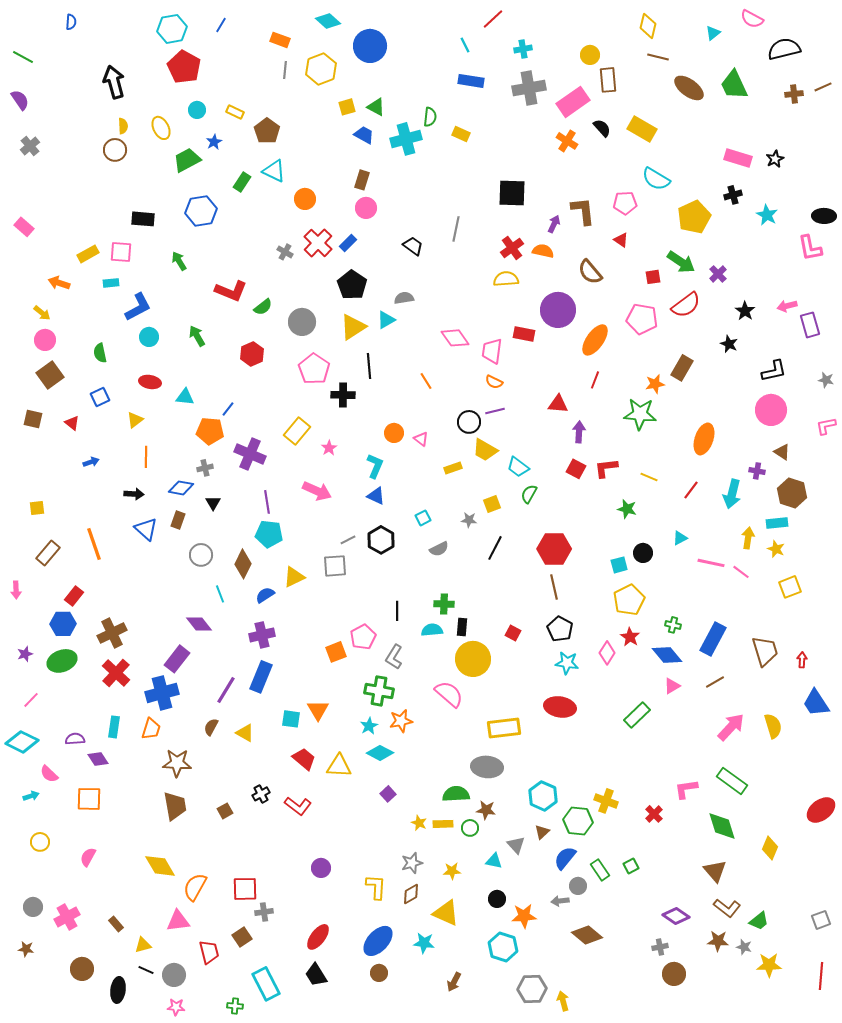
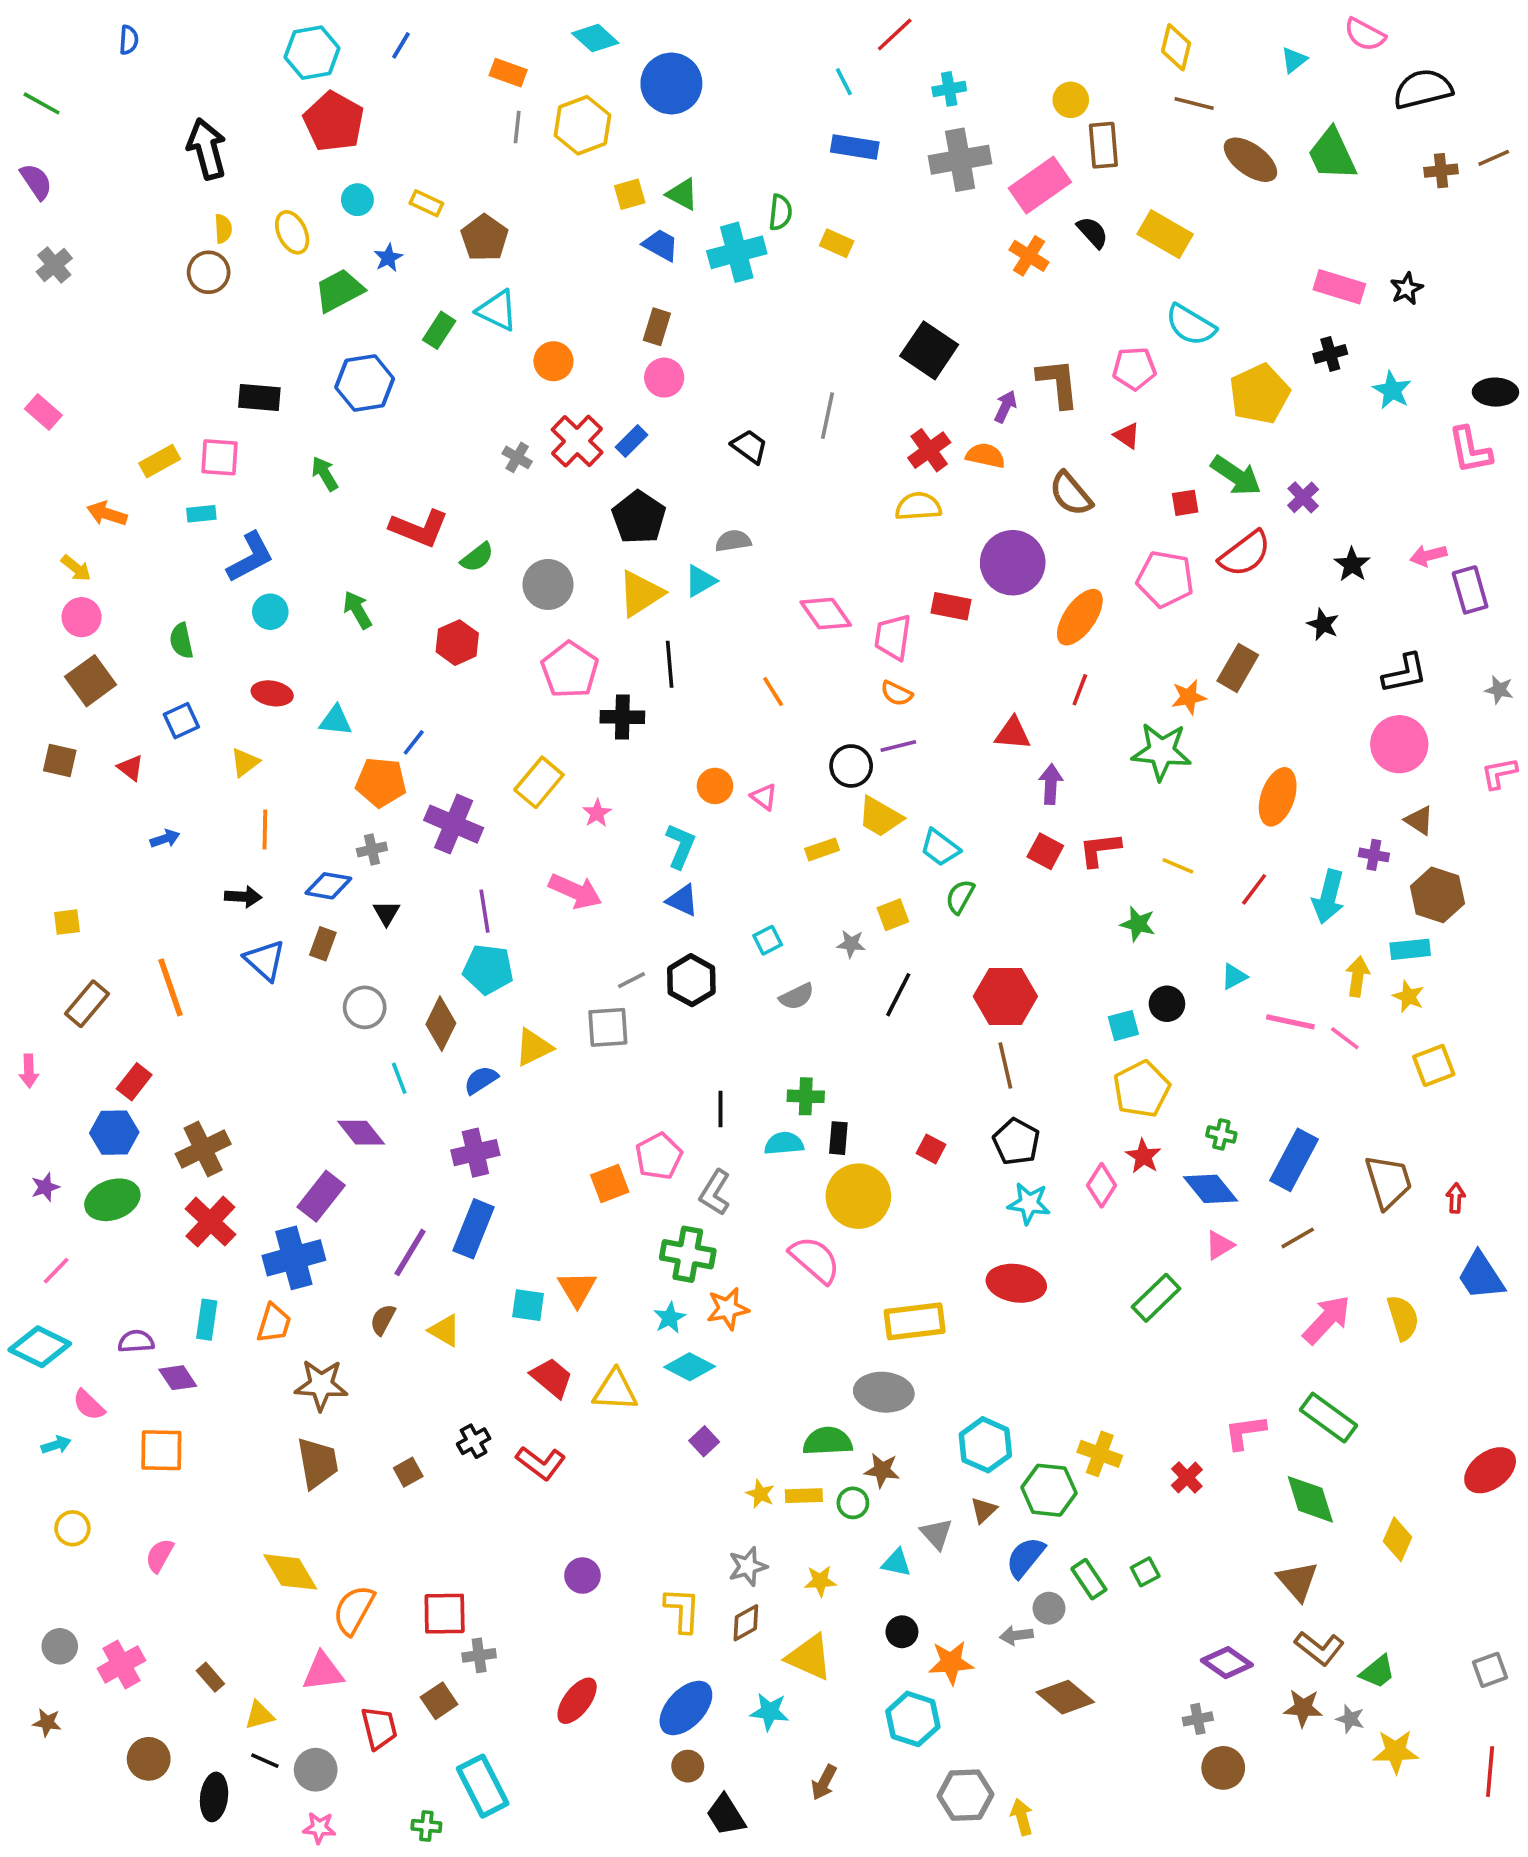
black square: (512, 193) -> (929, 350), turned 32
black trapezoid: (316, 975) -> (726, 1815), moved

